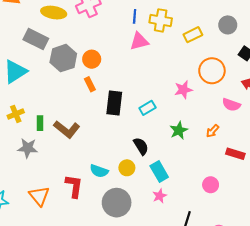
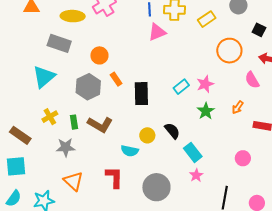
gray hexagon: (63, 58) -> (88, 87), moved
orange circle: (92, 59) -> (99, 55), moved
pink star: (183, 90) -> (205, 84), moved
pink semicircle: (231, 105) -> (252, 80), turned 48
cyan rectangle: (147, 108) -> (181, 87), moved
yellow circle: (127, 168) -> (147, 135), moved
cyan semicircle: (99, 171) -> (130, 151), moved
orange triangle: (39, 196) -> (73, 181), moved

